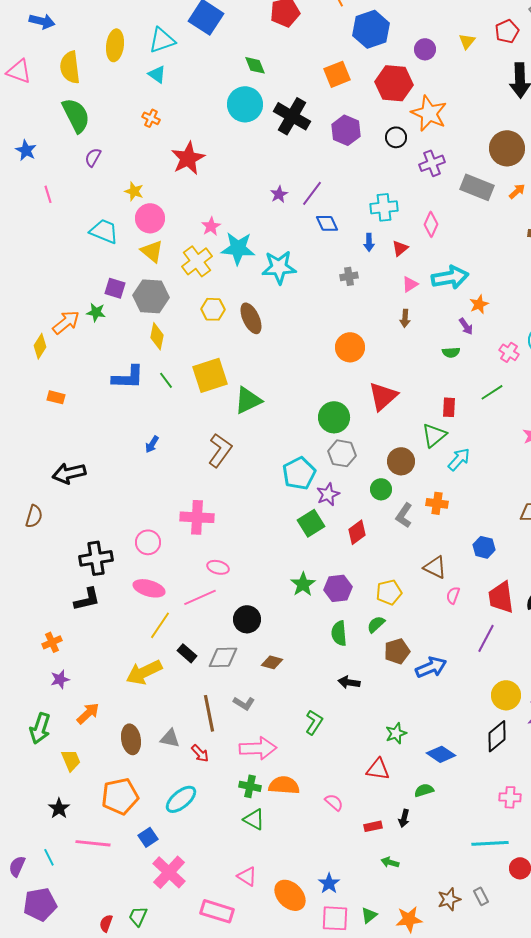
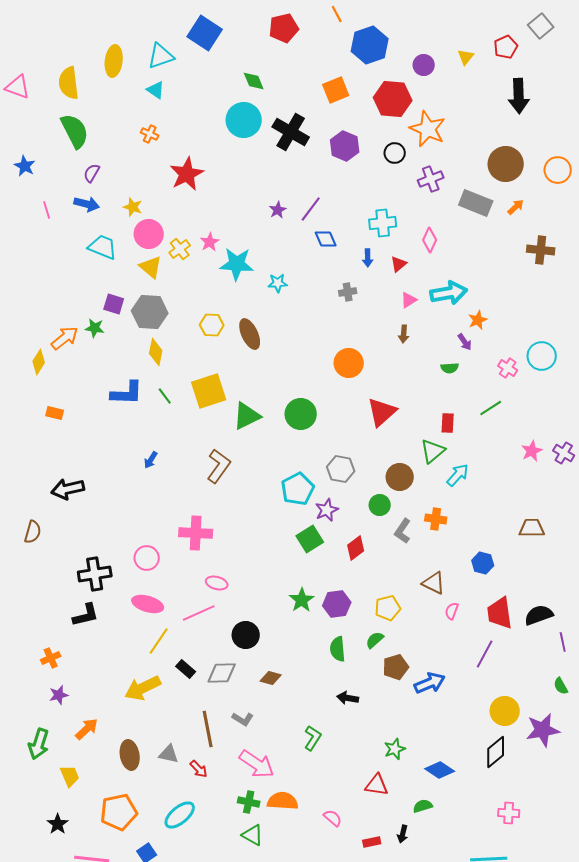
blue arrow: (42, 21) -> (87, 204), moved
yellow cross: (197, 261) -> (180, 249), moved, size x0.7
cyan star: (279, 267) -> (278, 283), size x0.6
green circle: (334, 417) -> (301, 414), moved
pink arrow: (258, 748) -> (257, 764), turned 36

